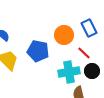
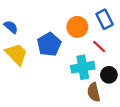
blue pentagon: (38, 51) -> (49, 44), turned 30
black circle: (92, 71) -> (109, 75), moved

